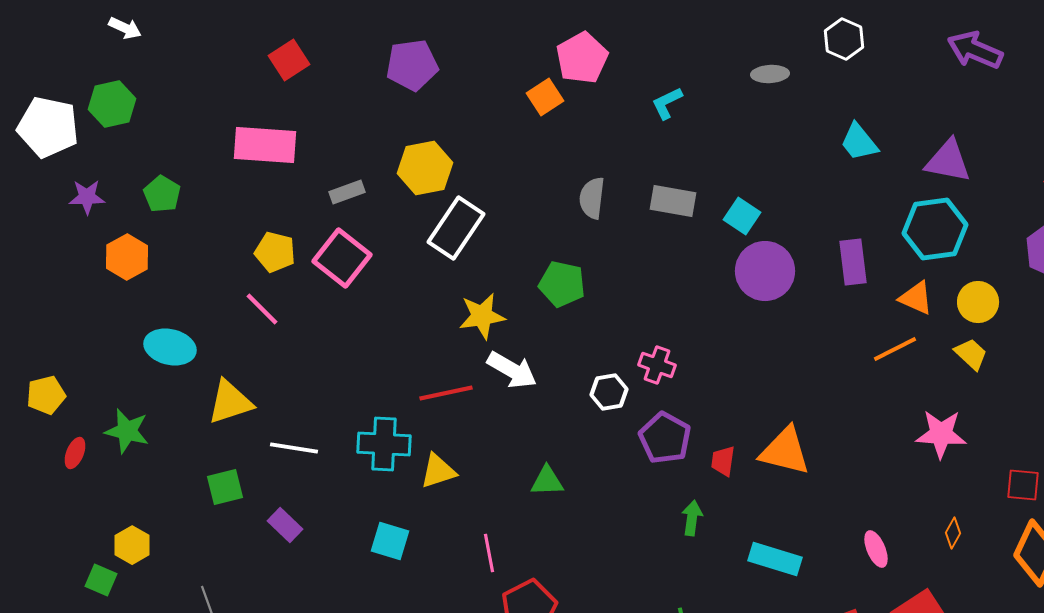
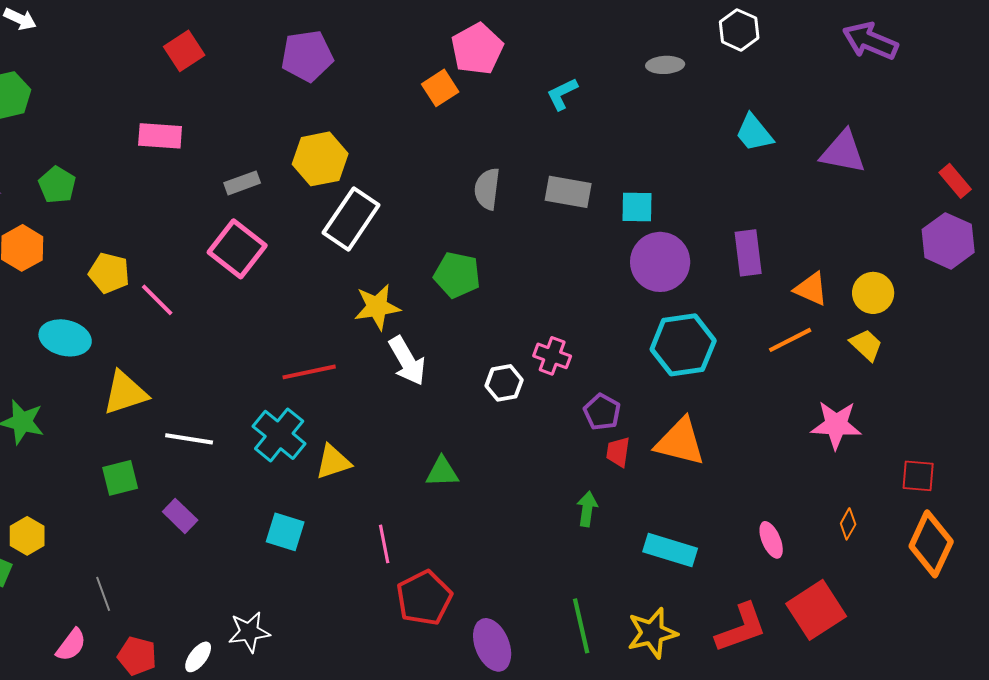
pink rectangle: (265, 145) -> (160, 136), size x0.7
cyan square: (742, 216) -> (637, 207), turned -33
cyan hexagon: (935, 229) -> (683, 345), moved
yellow pentagon: (275, 252) -> (109, 273), moved
white arrow: (512, 370) -> (407, 361), turned 30
red line: (446, 393) -> (309, 372), moved
purple pentagon: (665, 438) -> (602, 412), moved, size x0.7
cyan cross: (384, 444) -> (279, 435), turned 36

